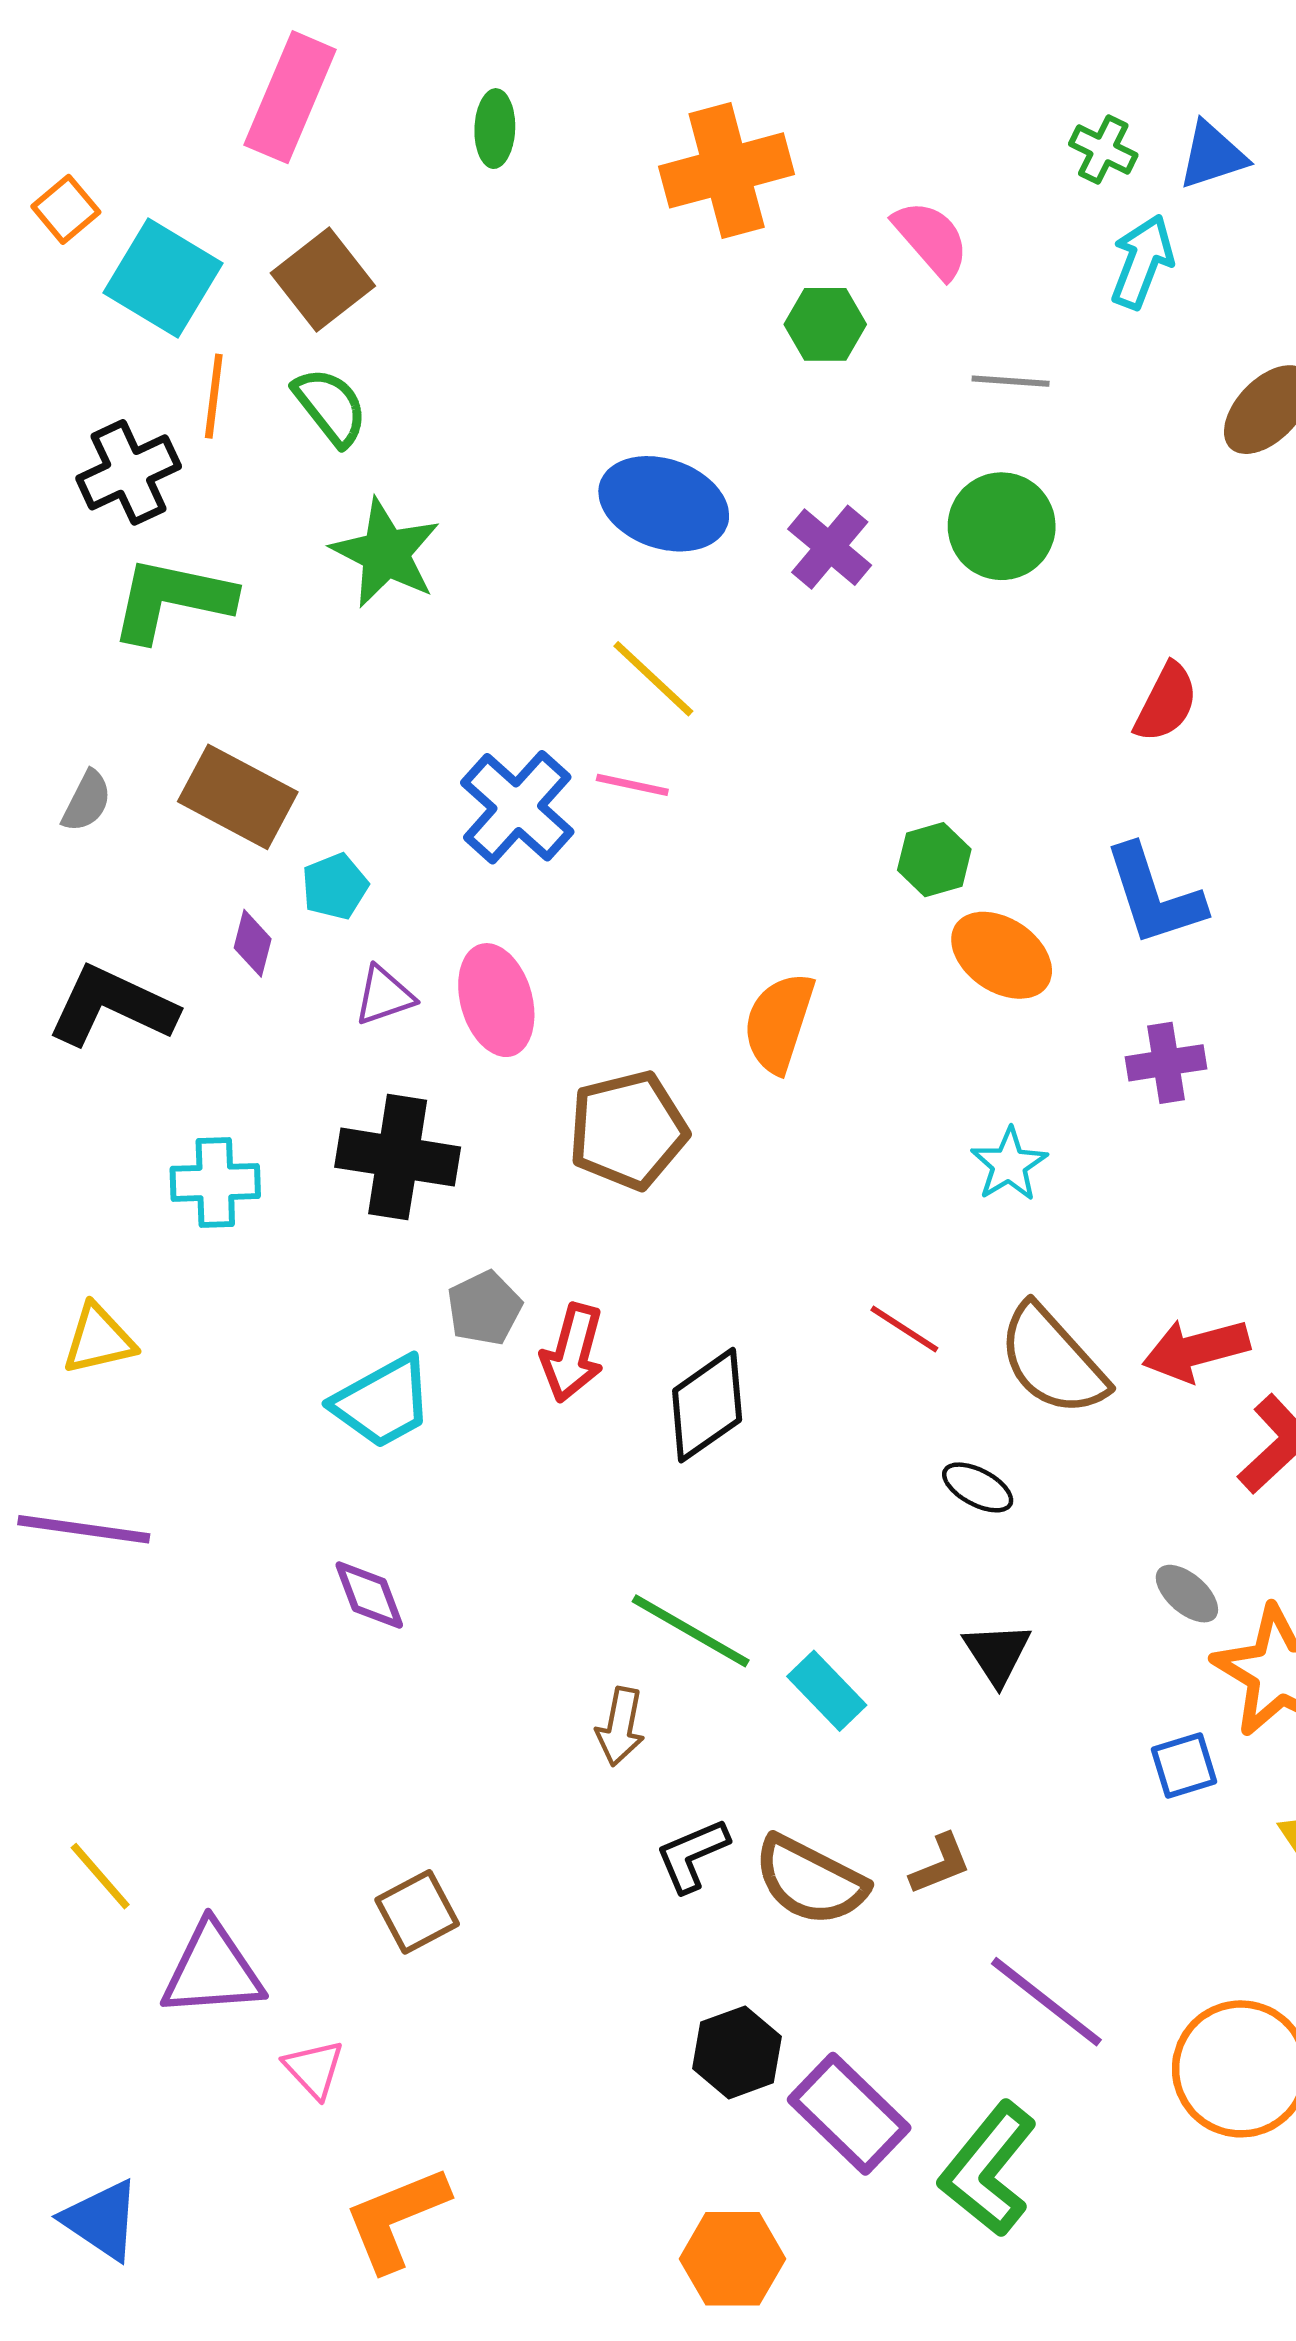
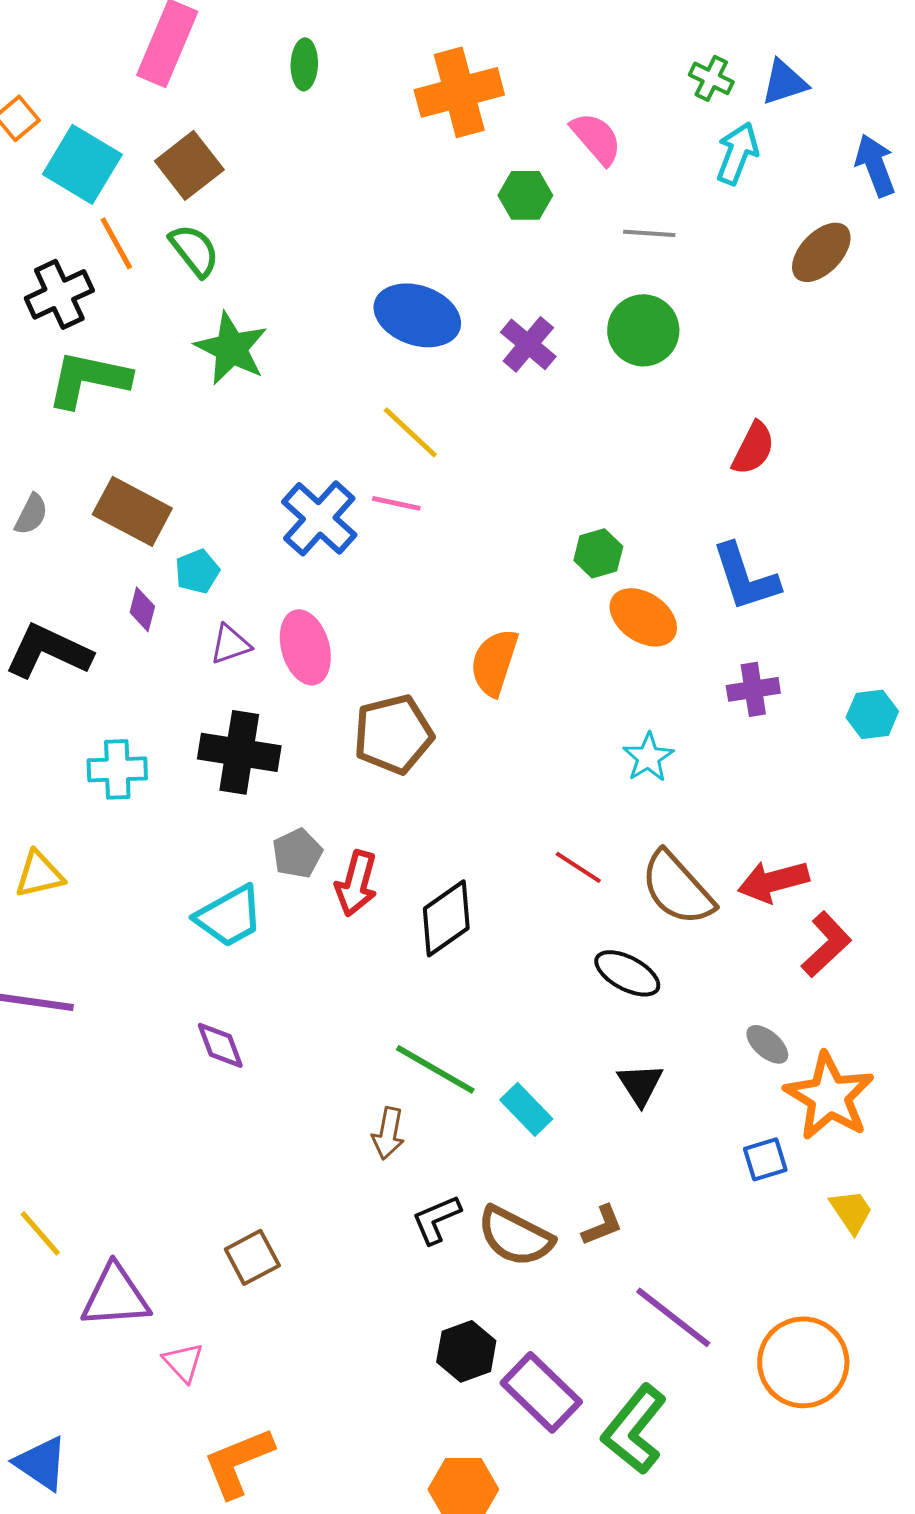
orange line: (214, 396) -> (116, 243), turned -36
black ellipse: (978, 1487) -> (627, 973), size x1.4

